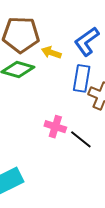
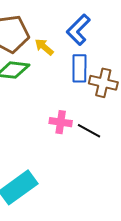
yellow arrow: (51, 53) -> (44, 47), turned 30

